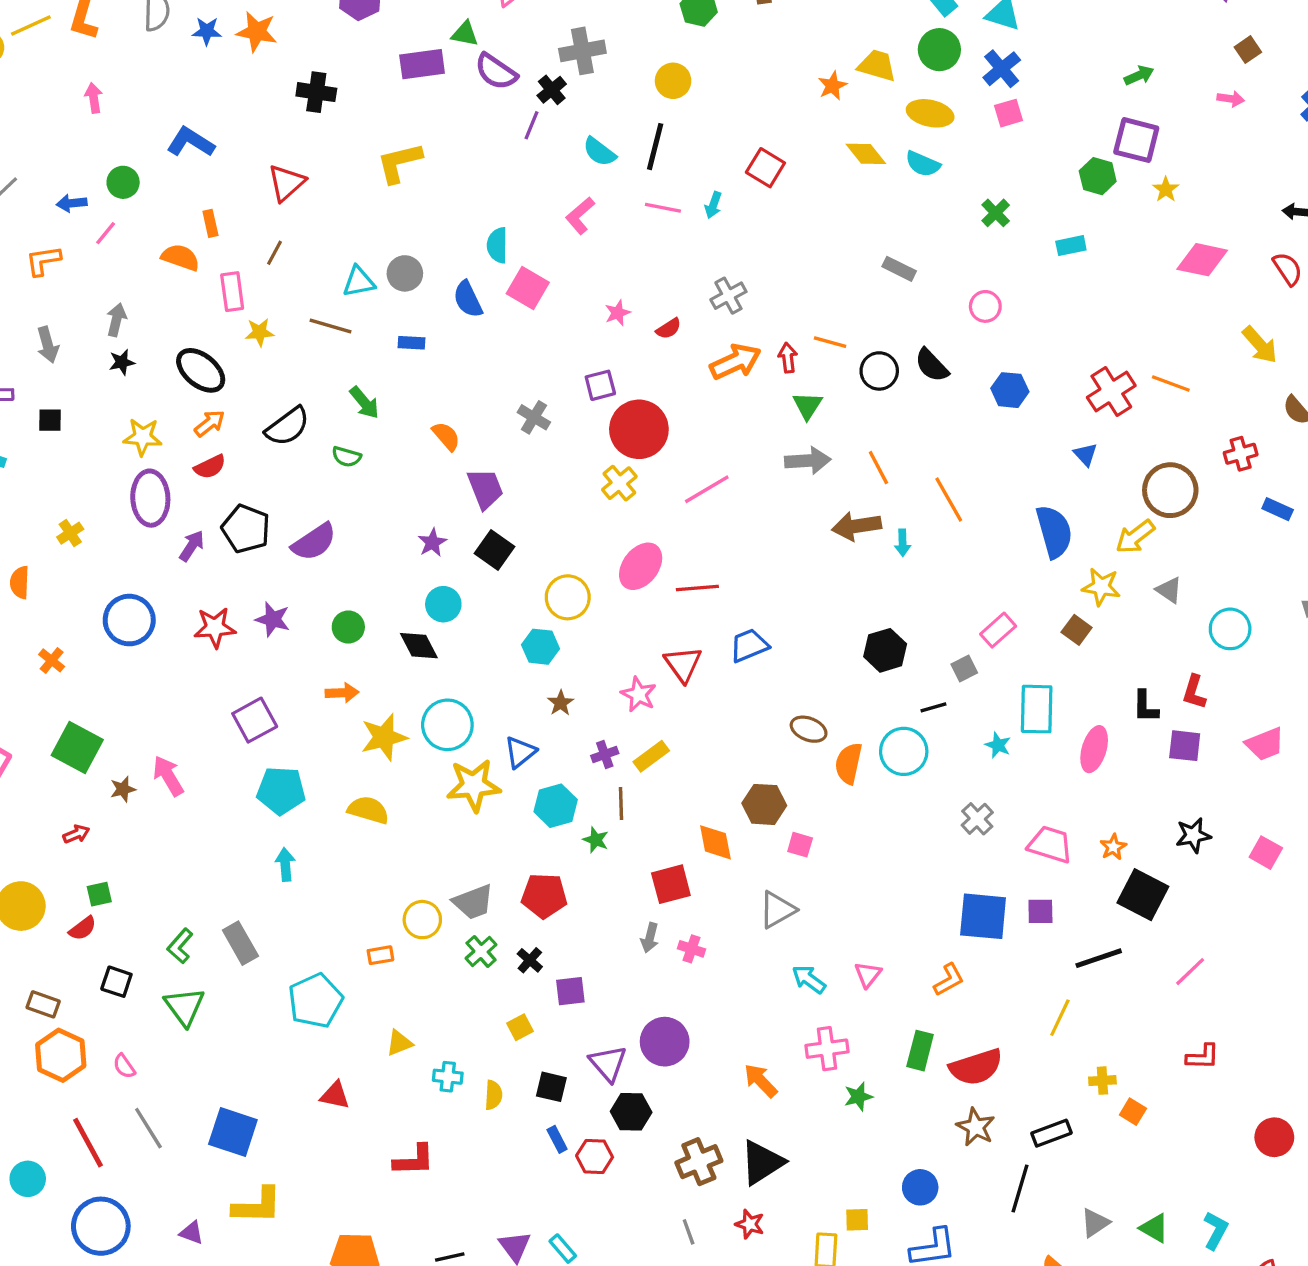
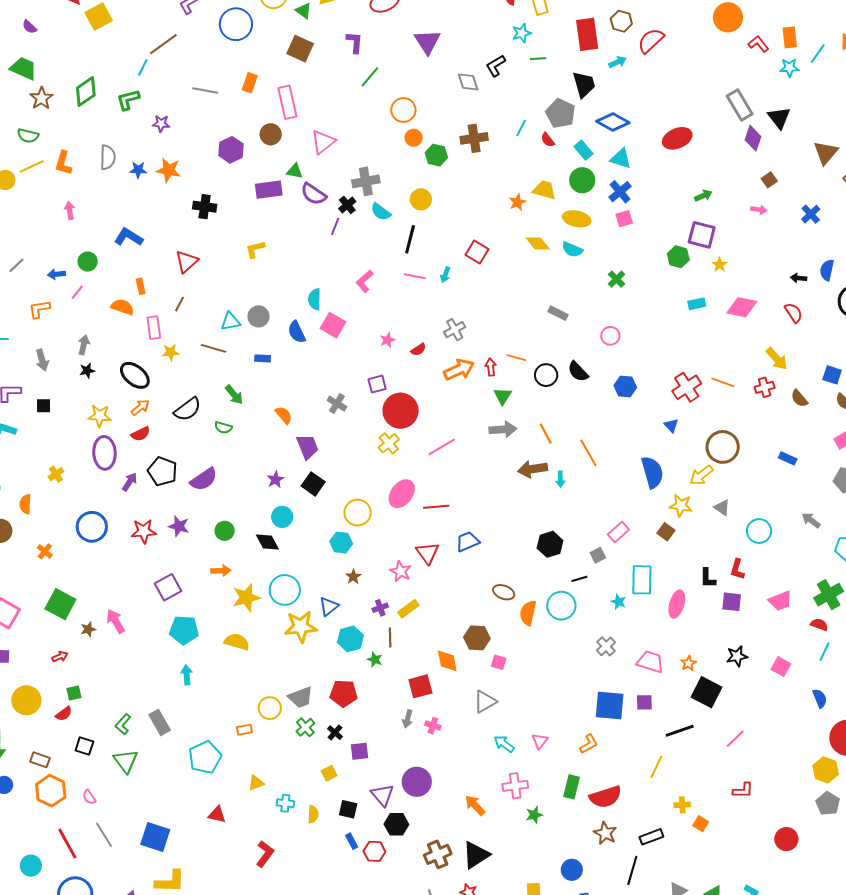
cyan semicircle: (599, 152) -> (381, 212), moved
yellow L-shape: (399, 163) -> (255, 249), size x0.7
cyan rectangle: (1071, 246) -> (697, 304), moved
red cross: (1241, 454) -> (765, 387), moved
red L-shape: (414, 1160) -> (265, 854), turned -52

